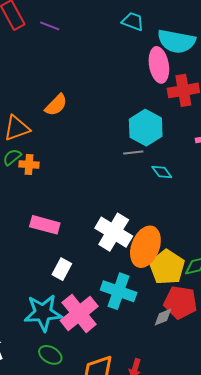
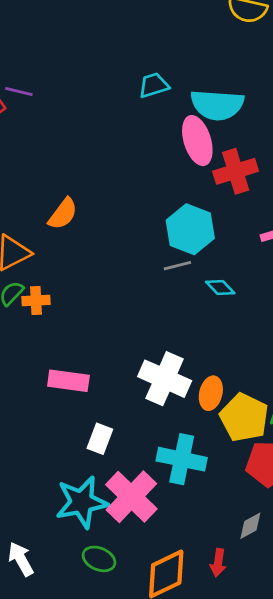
cyan trapezoid: (133, 21) -> (154, 85), turned -30
purple line: (50, 26) -> (19, 92), moved
orange ellipse: (145, 247) -> (211, 393), size x0.6
gray diamond: (163, 317) -> (250, 526), moved

